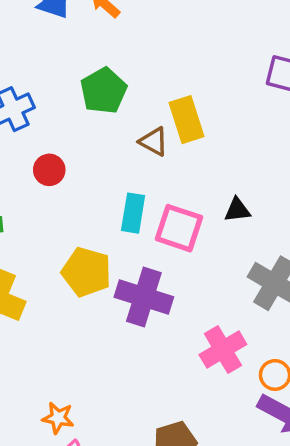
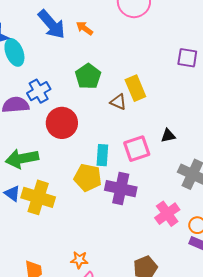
red circle: (49, 170) -> (62, 123), size x1.8
cyan rectangle: (133, 213) -> (102, 155), moved
pink square: (179, 228) -> (137, 149), turned -32

